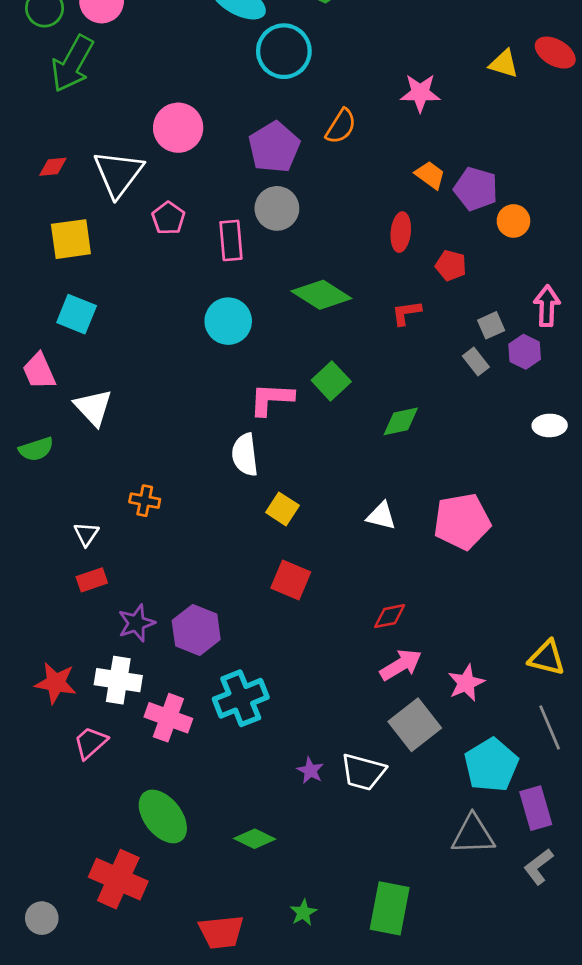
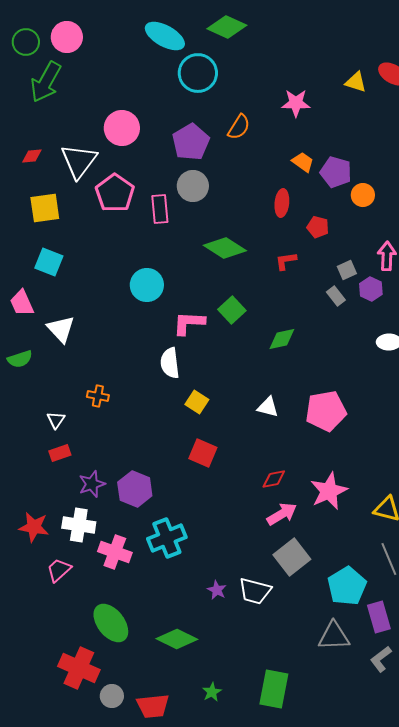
pink pentagon: (168, 218) -> (115, 193), size x1.6
cyan circle: (228, 321) -> (147, 285), moved
pink star: (466, 683) -> (329, 491), moved, size x1.4
green diamond: (255, 839) -> (177, 639), size x1.4
gray circle: (42, 918) -> (112, 696), moved

